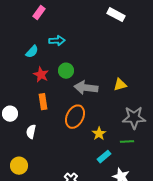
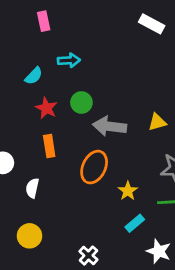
pink rectangle: (39, 13) -> (44, 21), turned -48
yellow circle: (19, 166) -> (30, 236), moved

